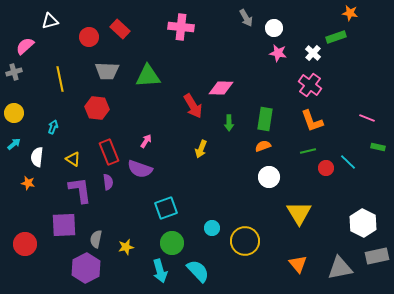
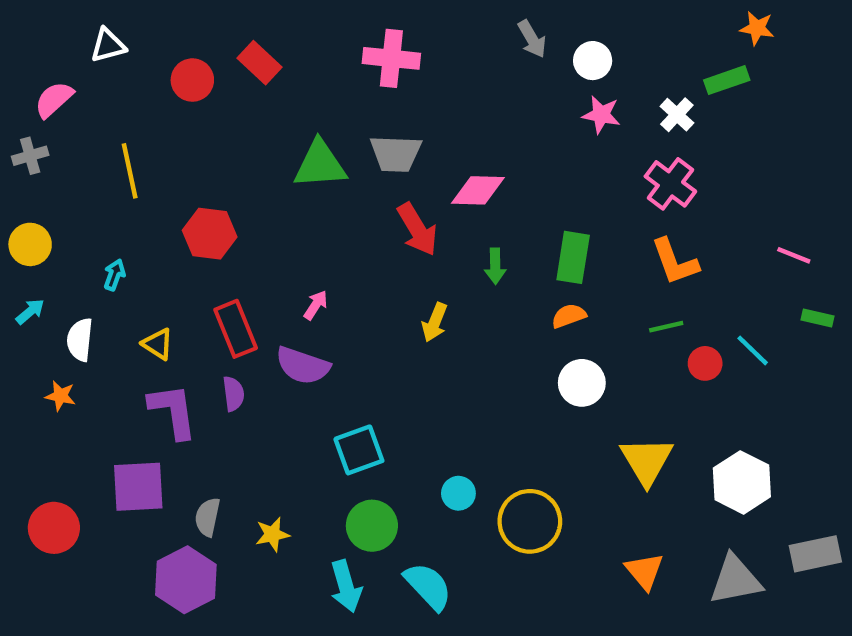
gray trapezoid: (107, 71) -> (396, 154), moved
white hexagon: (363, 223) -> (742, 482), moved

